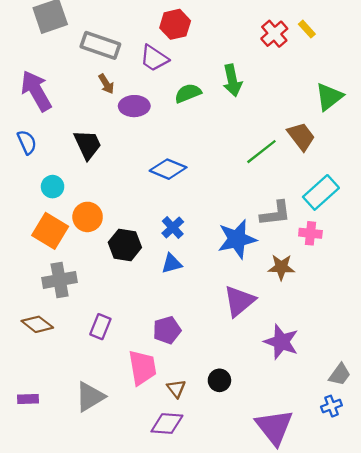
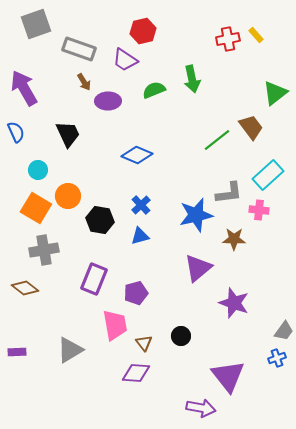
red cross: (274, 34) -> (228, 39), turned 30
purple rectangle: (100, 327) -> (94, 279), moved, size x1.4

